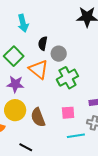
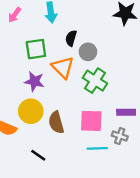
green square: (14, 56) -> (36, 49), turned 30
green cross: (67, 78) -> (95, 81), turned -35
pink square: (68, 113) -> (91, 121), size x1.5

